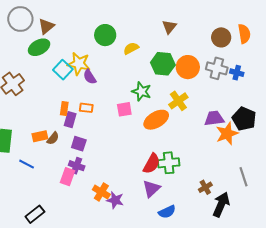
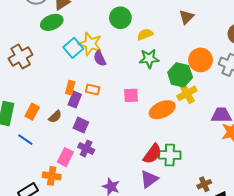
green hexagon: (163, 64) -> (180, 75), moved
green star: (141, 91) -> (149, 59), moved, turned -30
orange rectangle: (40, 136) -> (32, 112), moved, turned -56
purple cross: (77, 166) -> (86, 148), moved
orange cross: (101, 192) -> (52, 176), moved, turned -30

